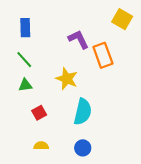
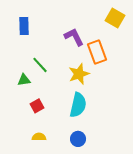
green line: (24, 60) -> (40, 65), moved
yellow star: (67, 79) -> (79, 74), moved, turned 30

